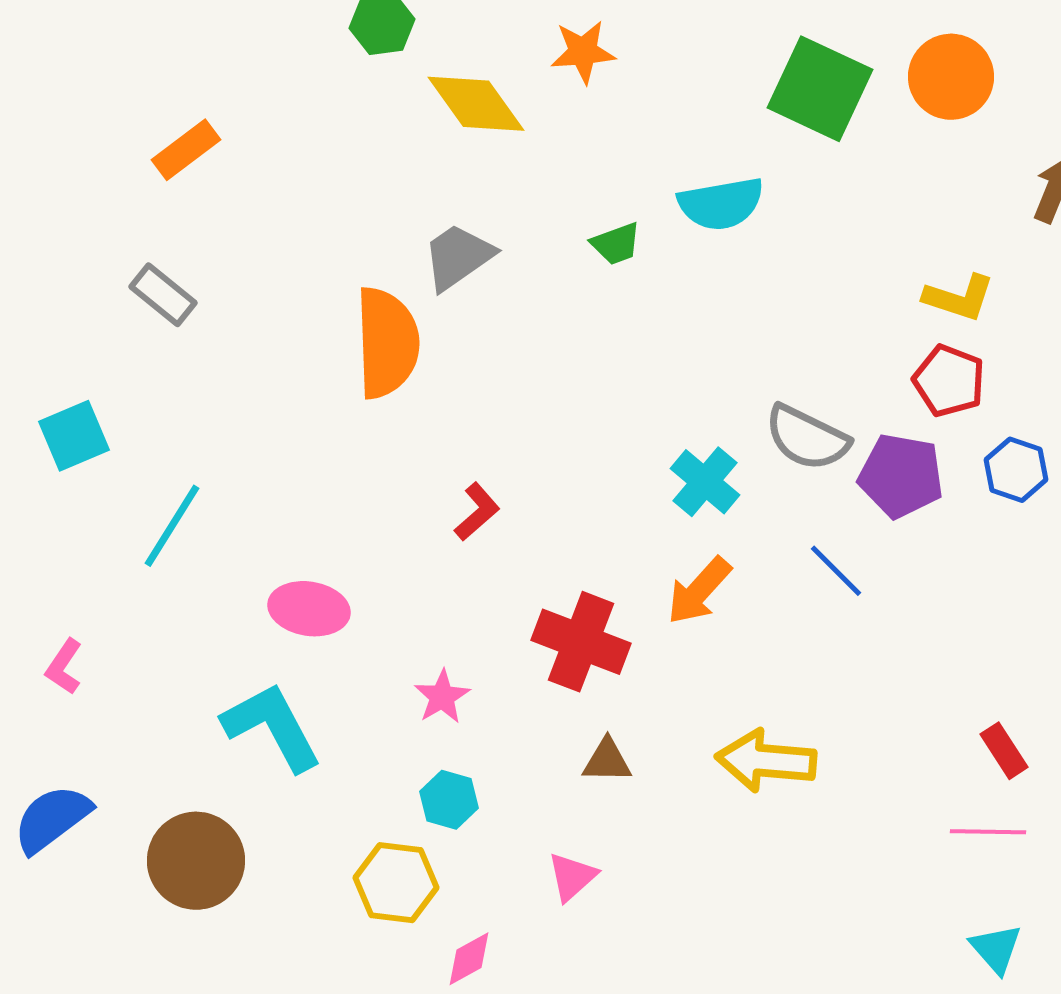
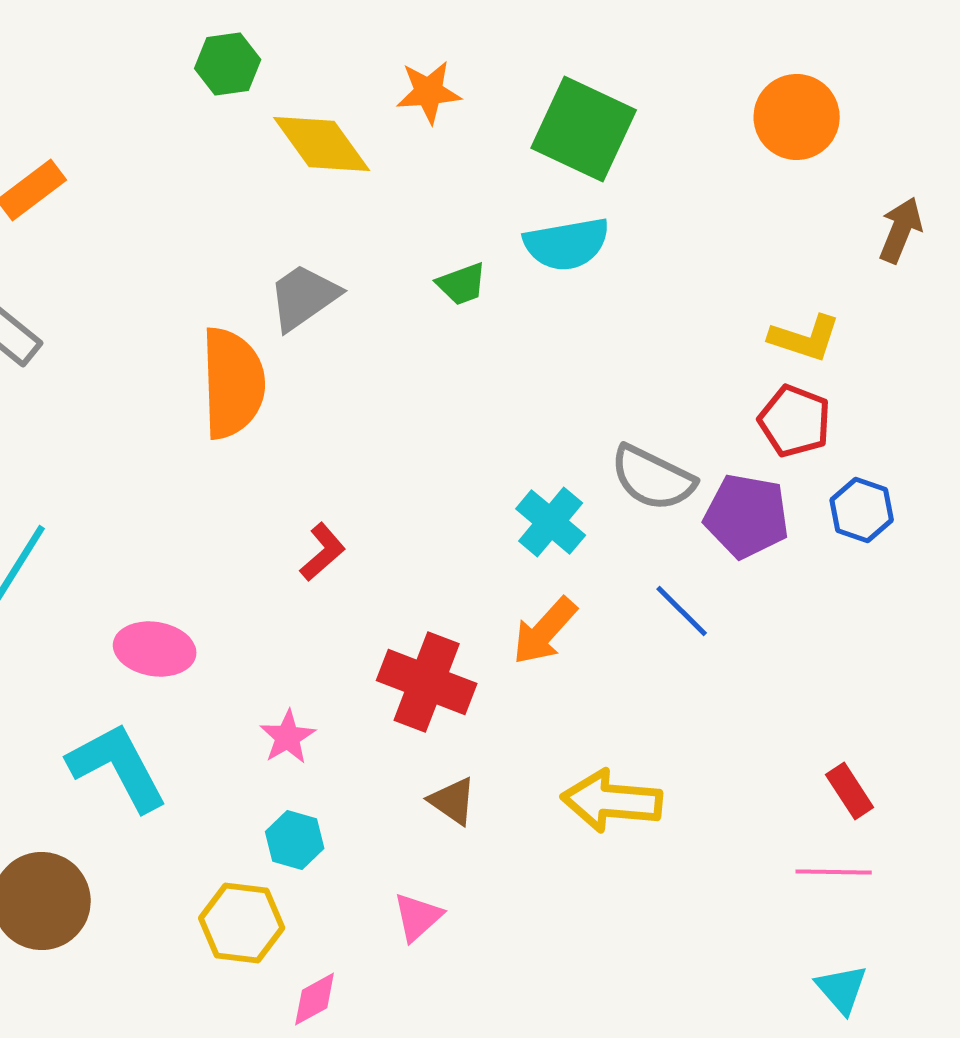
green square: (820, 89) -> (584, 129), moved
brown triangle: (607, 761) -> (453, 801), turned 34

